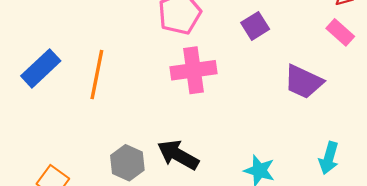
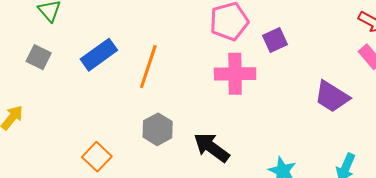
purple square: (255, 26) -> (275, 40), moved
gray hexagon: (127, 163) -> (158, 129), moved

